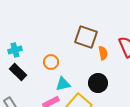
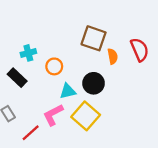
cyan cross: (15, 50) -> (28, 53), moved
black circle: (98, 83) -> (94, 83), moved

